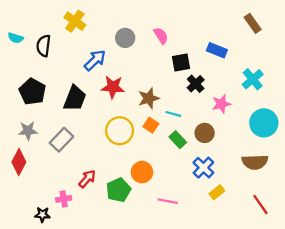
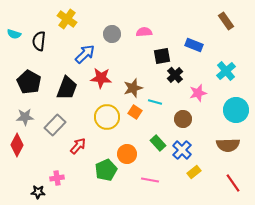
pink semicircle: (161, 36) -> (144, 32), turned -63
green rectangle: (178, 140) -> (158, 143), moved
red arrow: (87, 179) -> (78, 146), moved

